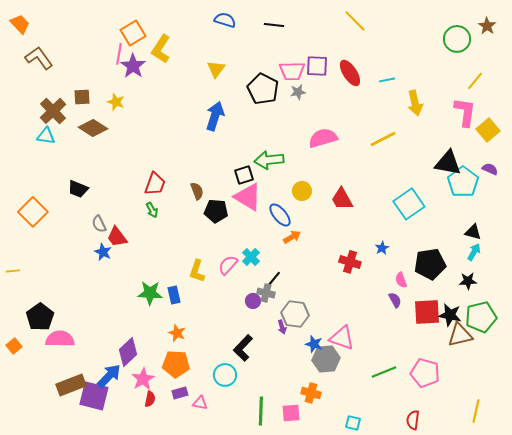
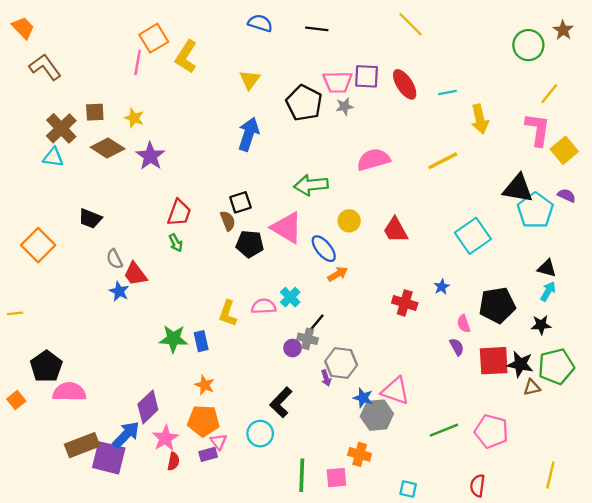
purple star: (133, 66) -> (150, 156), moved
black square: (244, 175) -> (240, 202), moved
pink semicircle: (228, 265) -> (264, 306), turned 45
brown triangle: (460, 335) -> (532, 387), size x0.6
pink triangle: (200, 403) -> (219, 442), moved, turned 42

